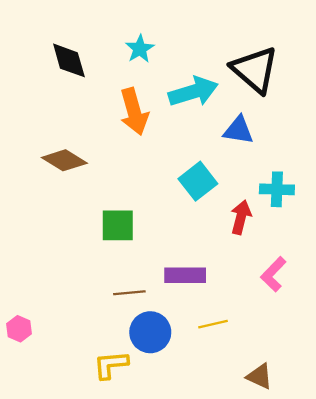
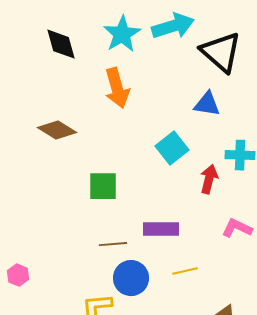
cyan star: (140, 49) -> (122, 34), size x1.5
cyan arrow: (193, 92) -> (173, 26), moved
pink L-shape: (273, 274) -> (237, 228), turned 72

